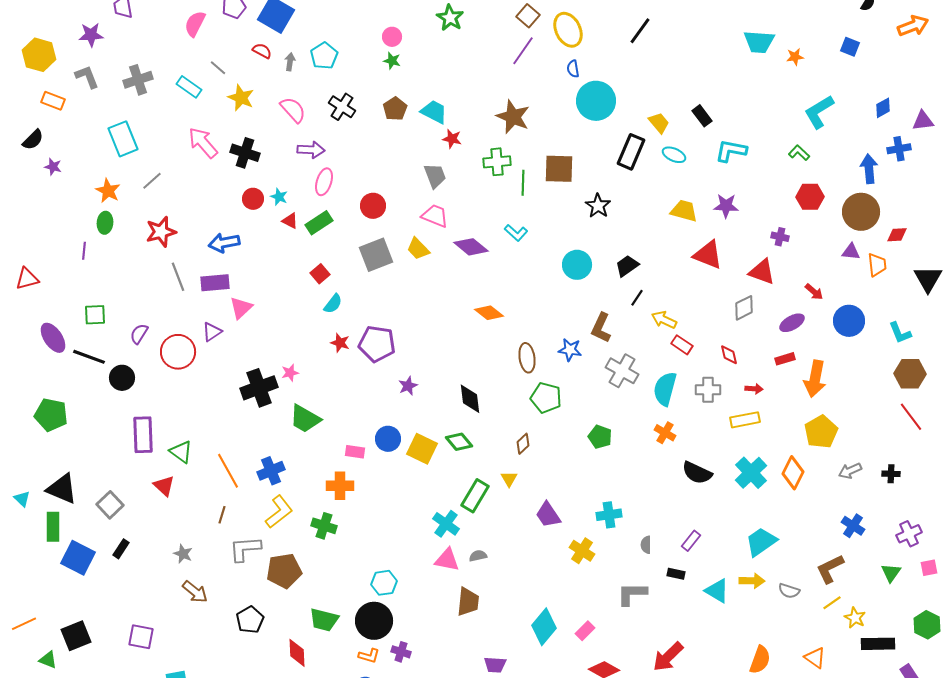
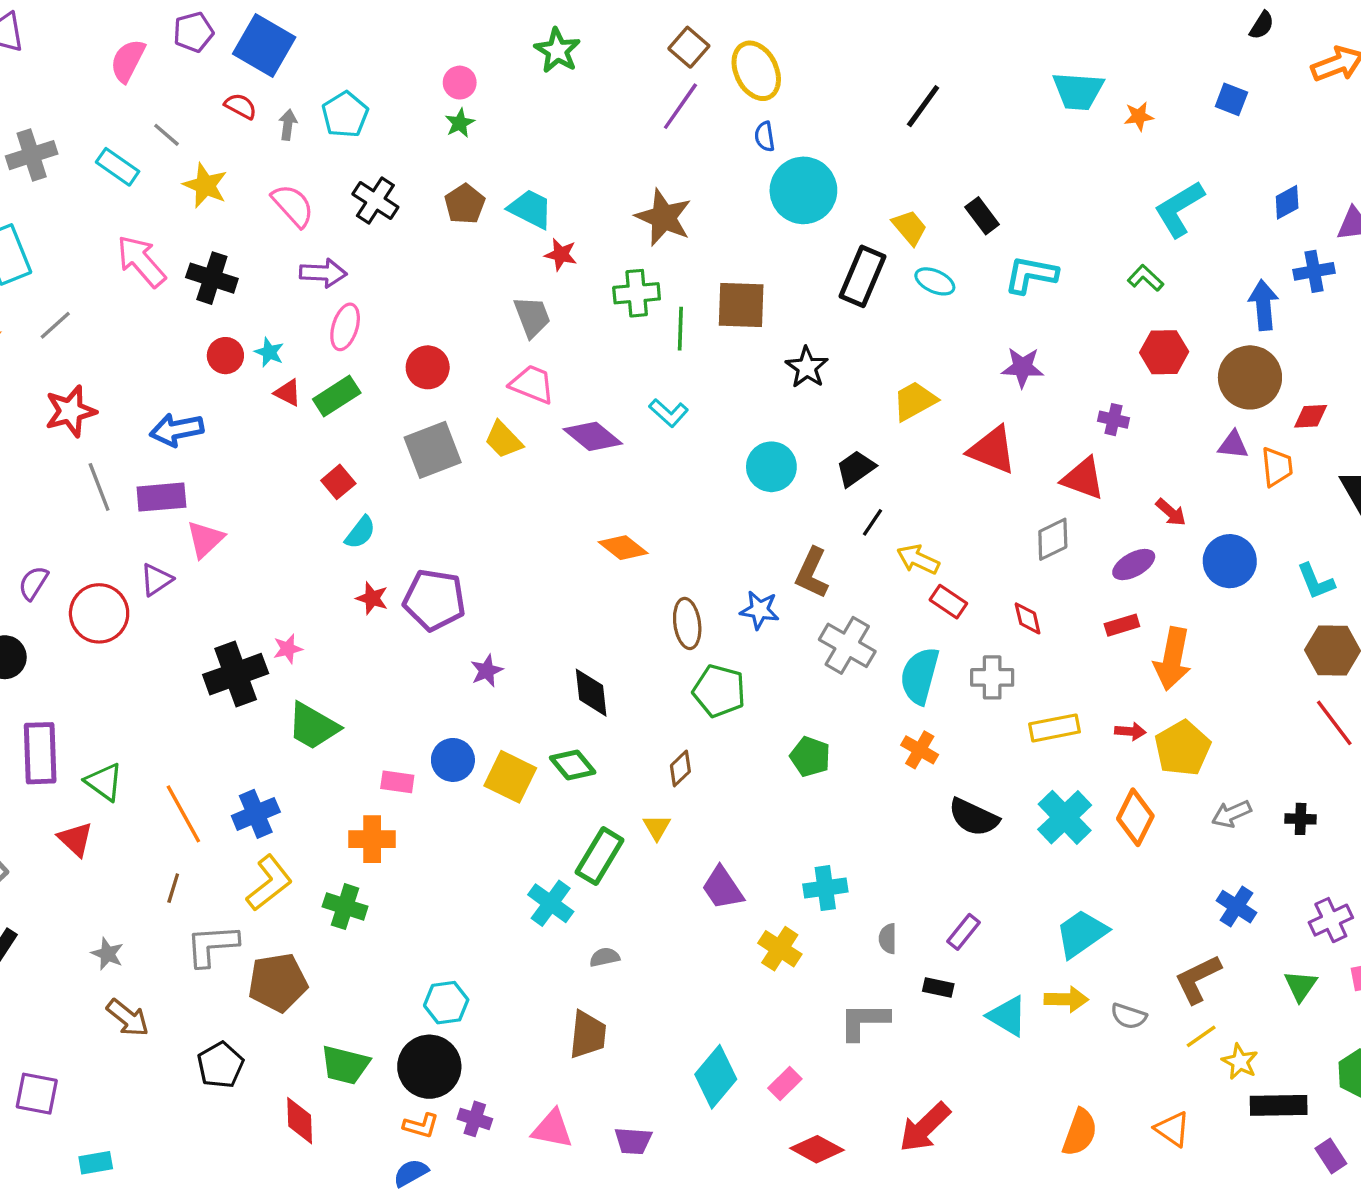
black line: (640, 31) -> (923, 106), moved
green star: (392, 61) -> (460, 123), turned 30
yellow trapezoid: (684, 211) -> (915, 401), moved, turned -44
red arrow: (754, 389) -> (1130, 731), moved
pink triangle: (447, 560) -> (552, 1129), moved

